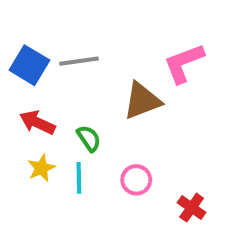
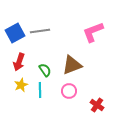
blue square: (29, 65) -> (15, 33), turned 30
brown triangle: (142, 101) -> (72, 65), moved
red arrow: (37, 123) -> (19, 62), turned -96

